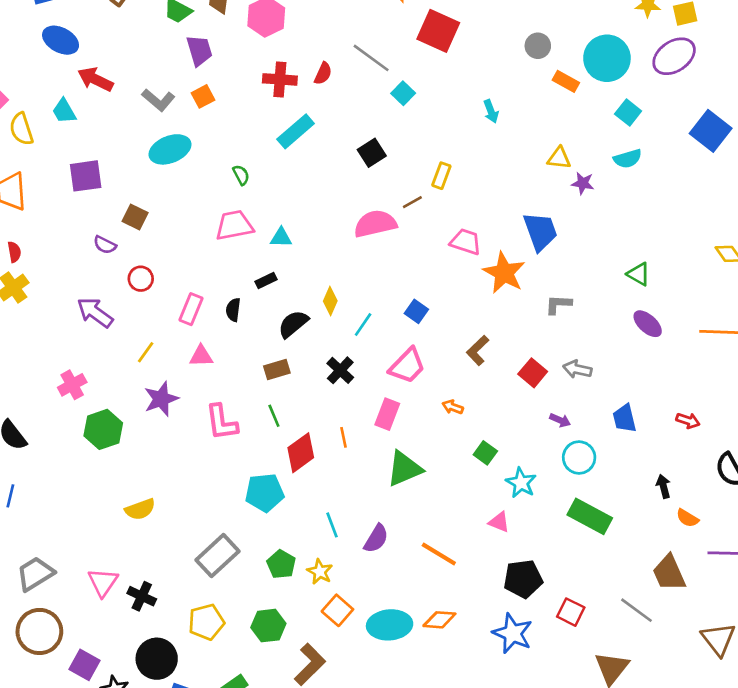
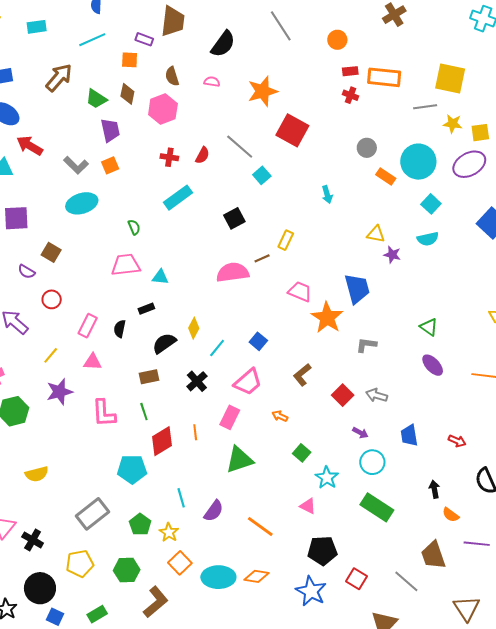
red cross: (280, 79) -> (169, 157), size x0.7

